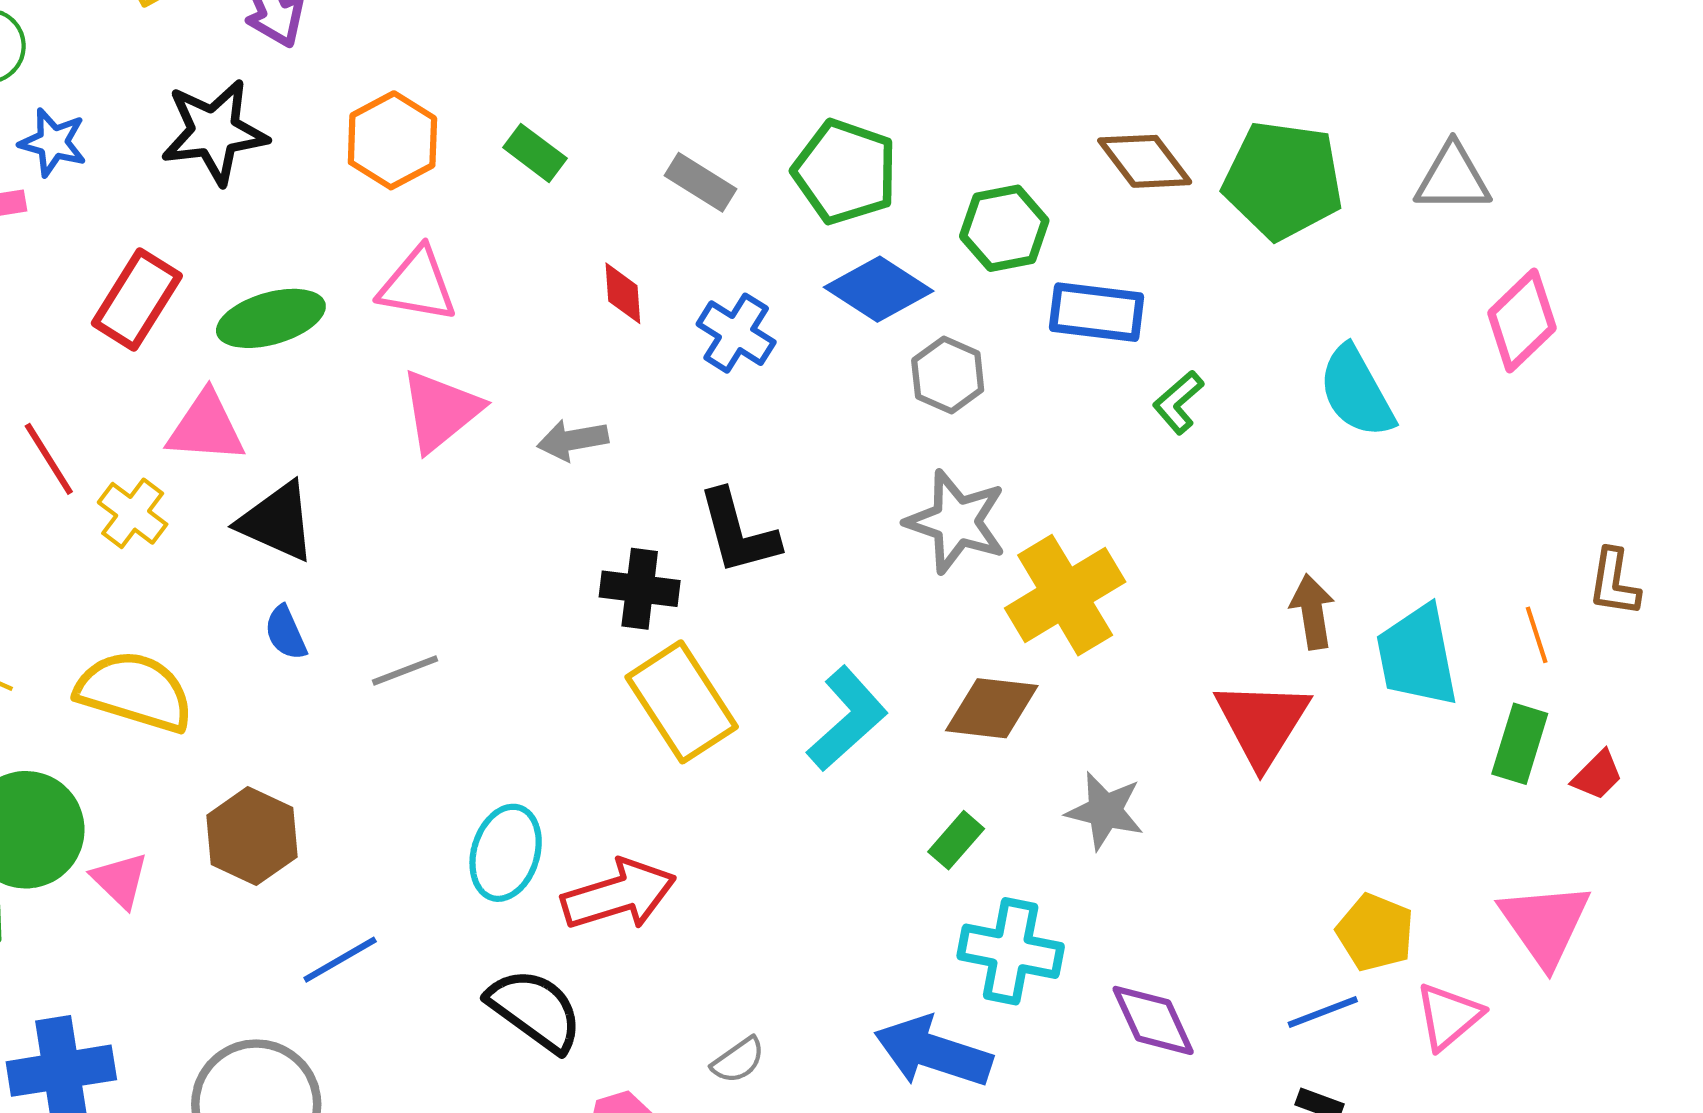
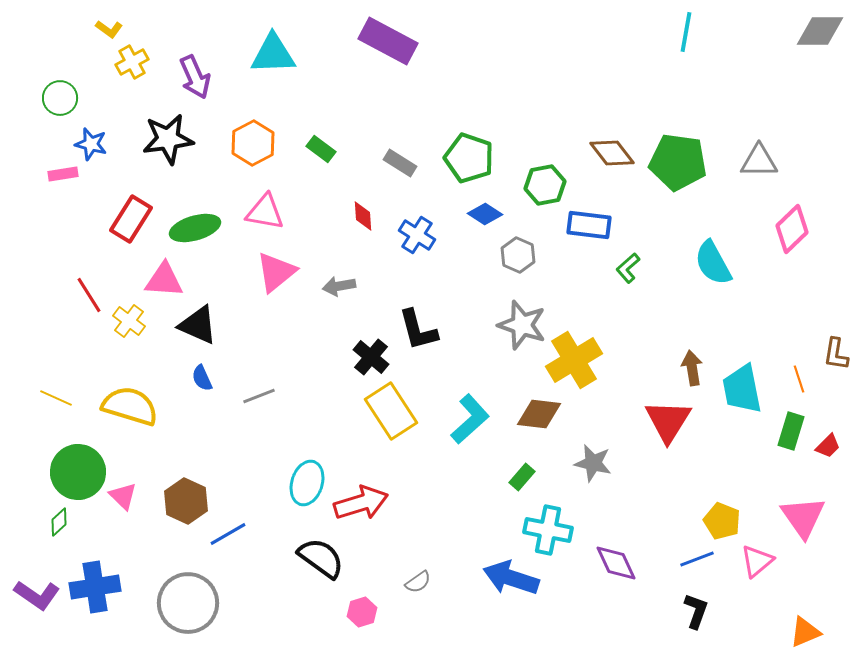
blue diamond: (879, 289) -> (485, 214), size x0.7
black cross: (640, 589) -> (371, 357), turned 33
brown hexagon: (252, 836) -> (186, 501), moved

